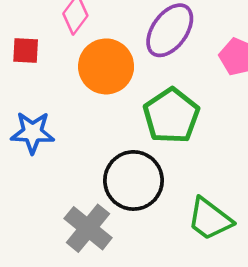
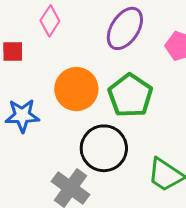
orange circle: (106, 66) -> (76, 89), moved

